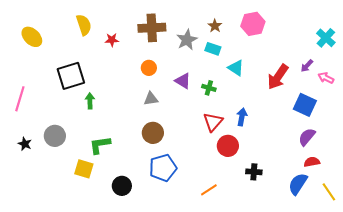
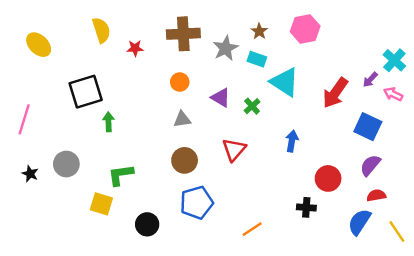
cyan cross: (326, 38) -> (394, 60), moved
cyan triangle: (236, 68) -> (285, 82), size x1.5
green cross: (209, 88) -> (252, 106), turned 32
red triangle: (213, 122) -> (234, 150), moved
red circle: (228, 146) -> (328, 178), moved

